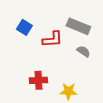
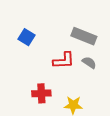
red L-shape: (52, 39) -> (64, 60), moved

